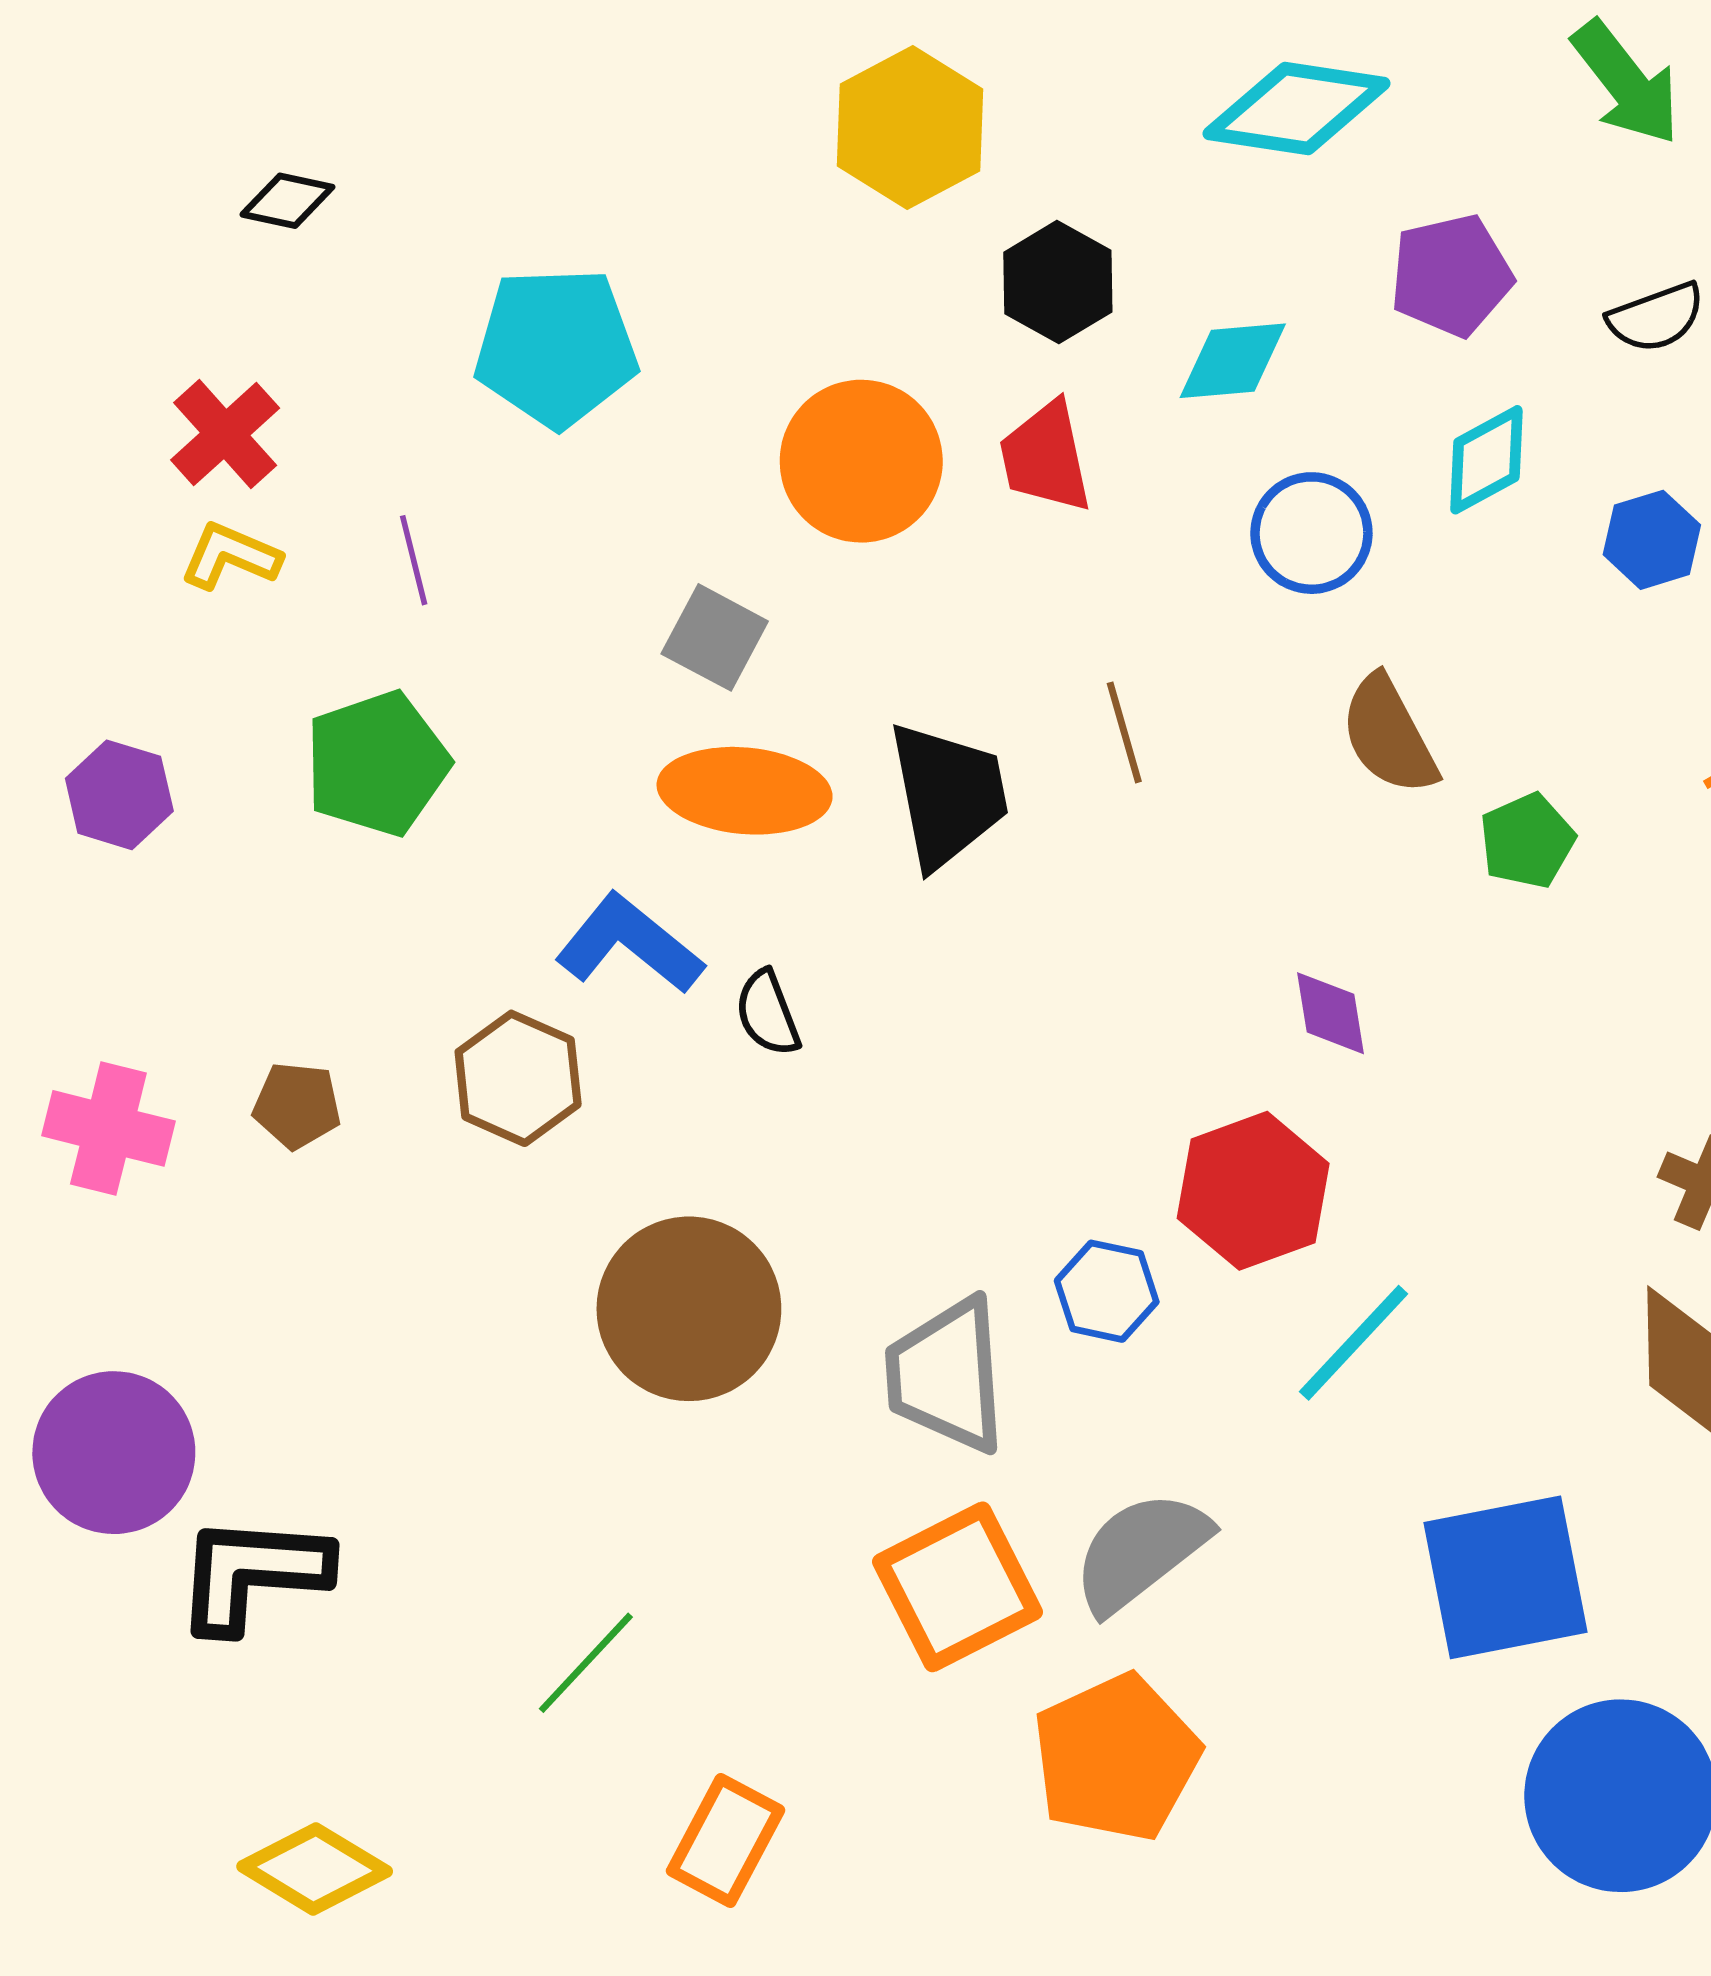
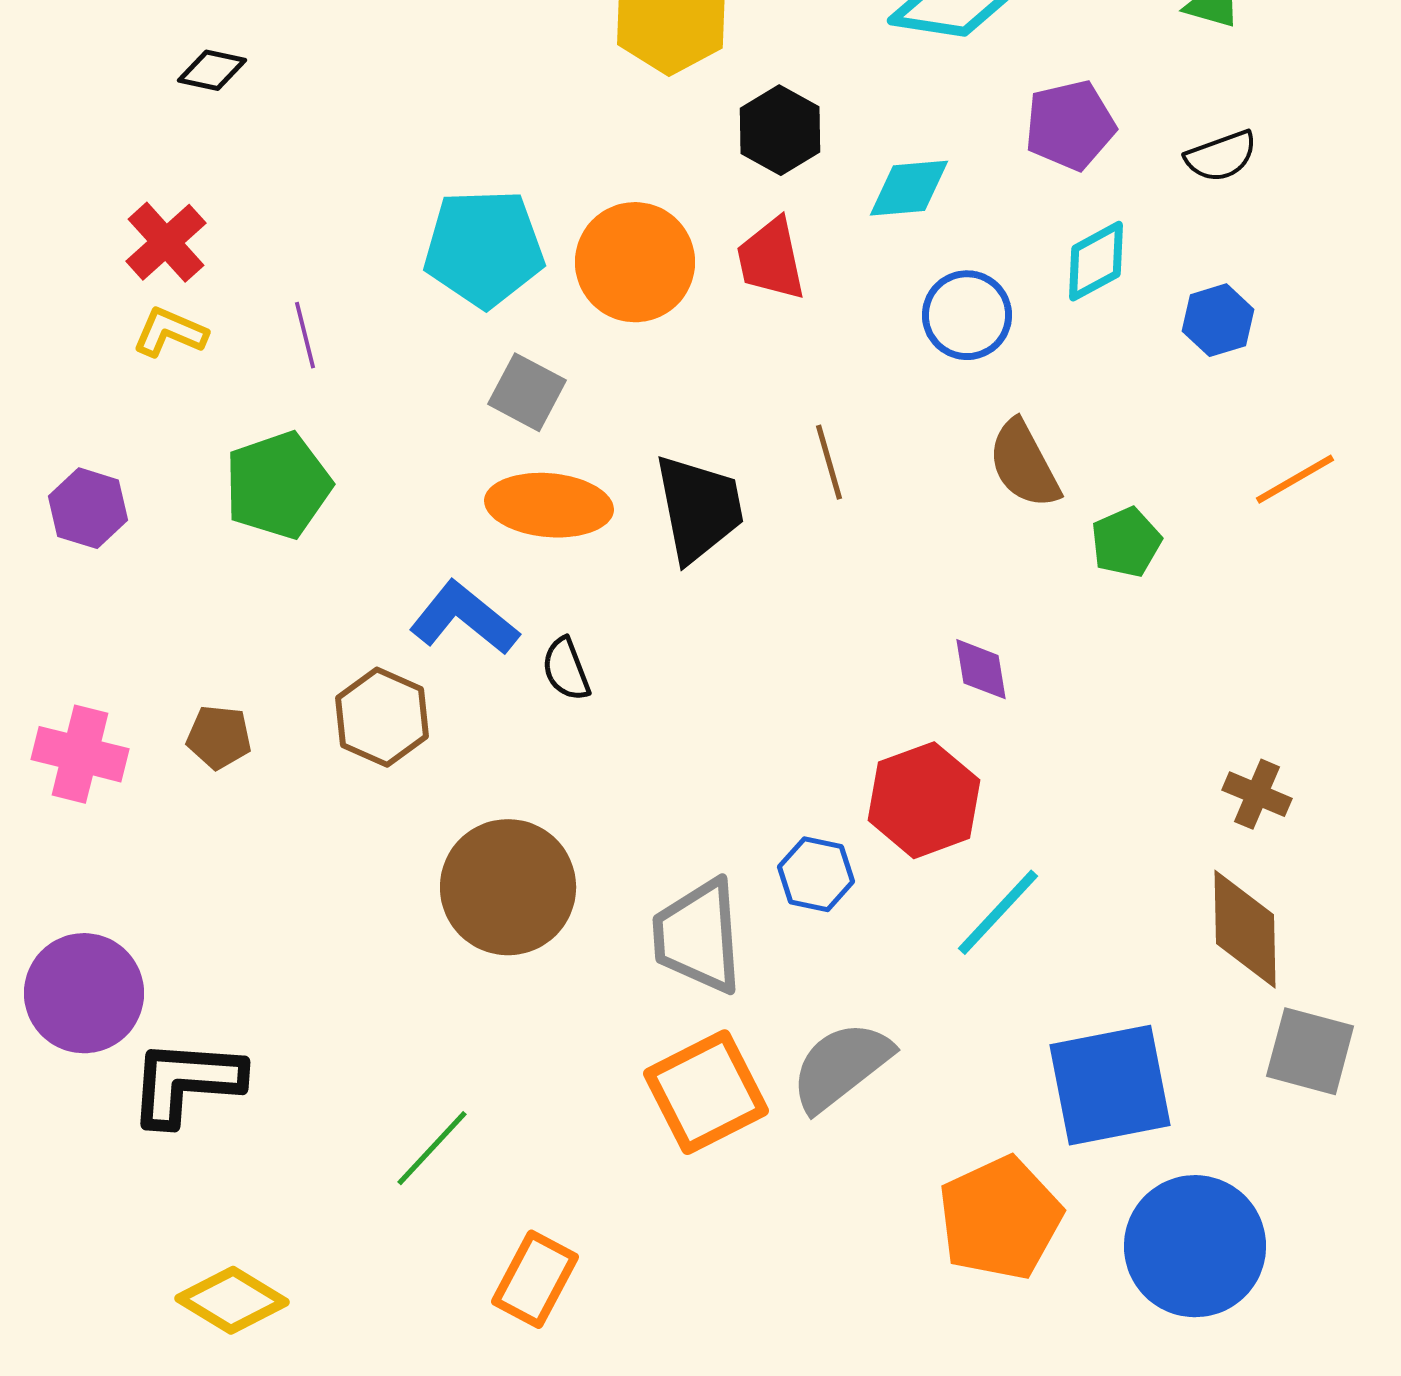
cyan pentagon: (556, 347) -> (484, 248), moved
orange pentagon: (1116, 1758) -> (1000, 1218), moved

